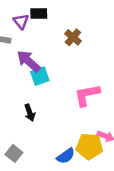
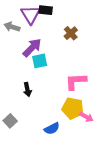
purple triangle: (21, 21) -> (30, 15), size x1.5
purple arrow: (29, 61) -> (32, 48), turned 85
yellow pentagon: (89, 146) -> (73, 108), moved

